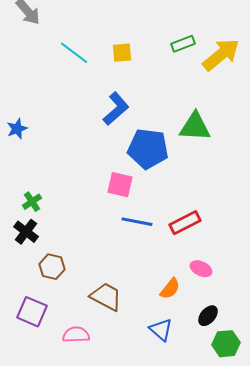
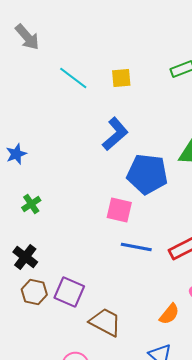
green cross: (32, 202) -> (31, 204), moved
brown hexagon: (52, 267) -> (34, 292), moved
purple square: (32, 312) -> (69, 292), moved

